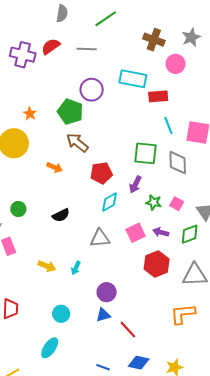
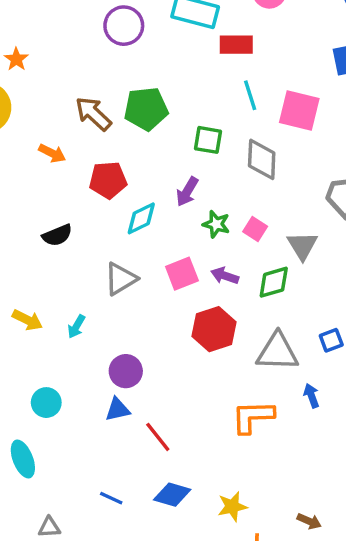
green pentagon: (70, 112) -> (146, 109), moved, turned -30
green square: (145, 153) -> (208, 140), size x0.7
red pentagon: (101, 173) -> (108, 180), moved
gray triangle: (100, 238) -> (121, 279), turned -30
cyan ellipse: (50, 348) -> (23, 459), turned -60

